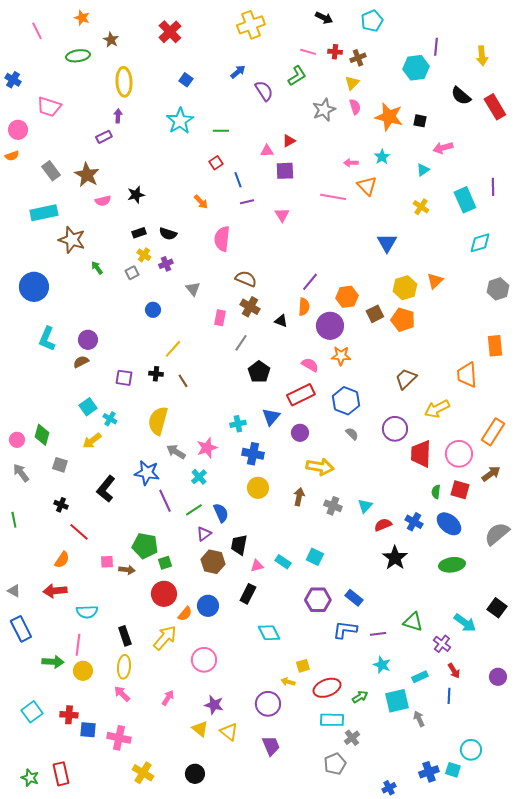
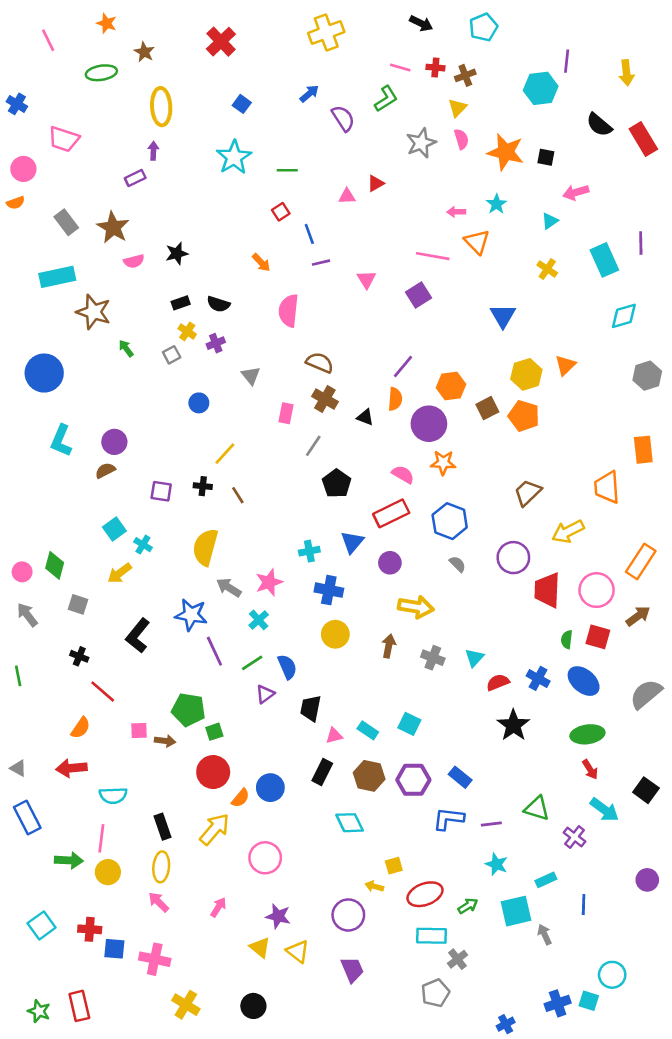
purple square: (285, 171) -> (419, 295), moved, turned -30
brown hexagon: (213, 562) -> (369, 776), moved
red arrow: (454, 671) -> (590, 769), moved

